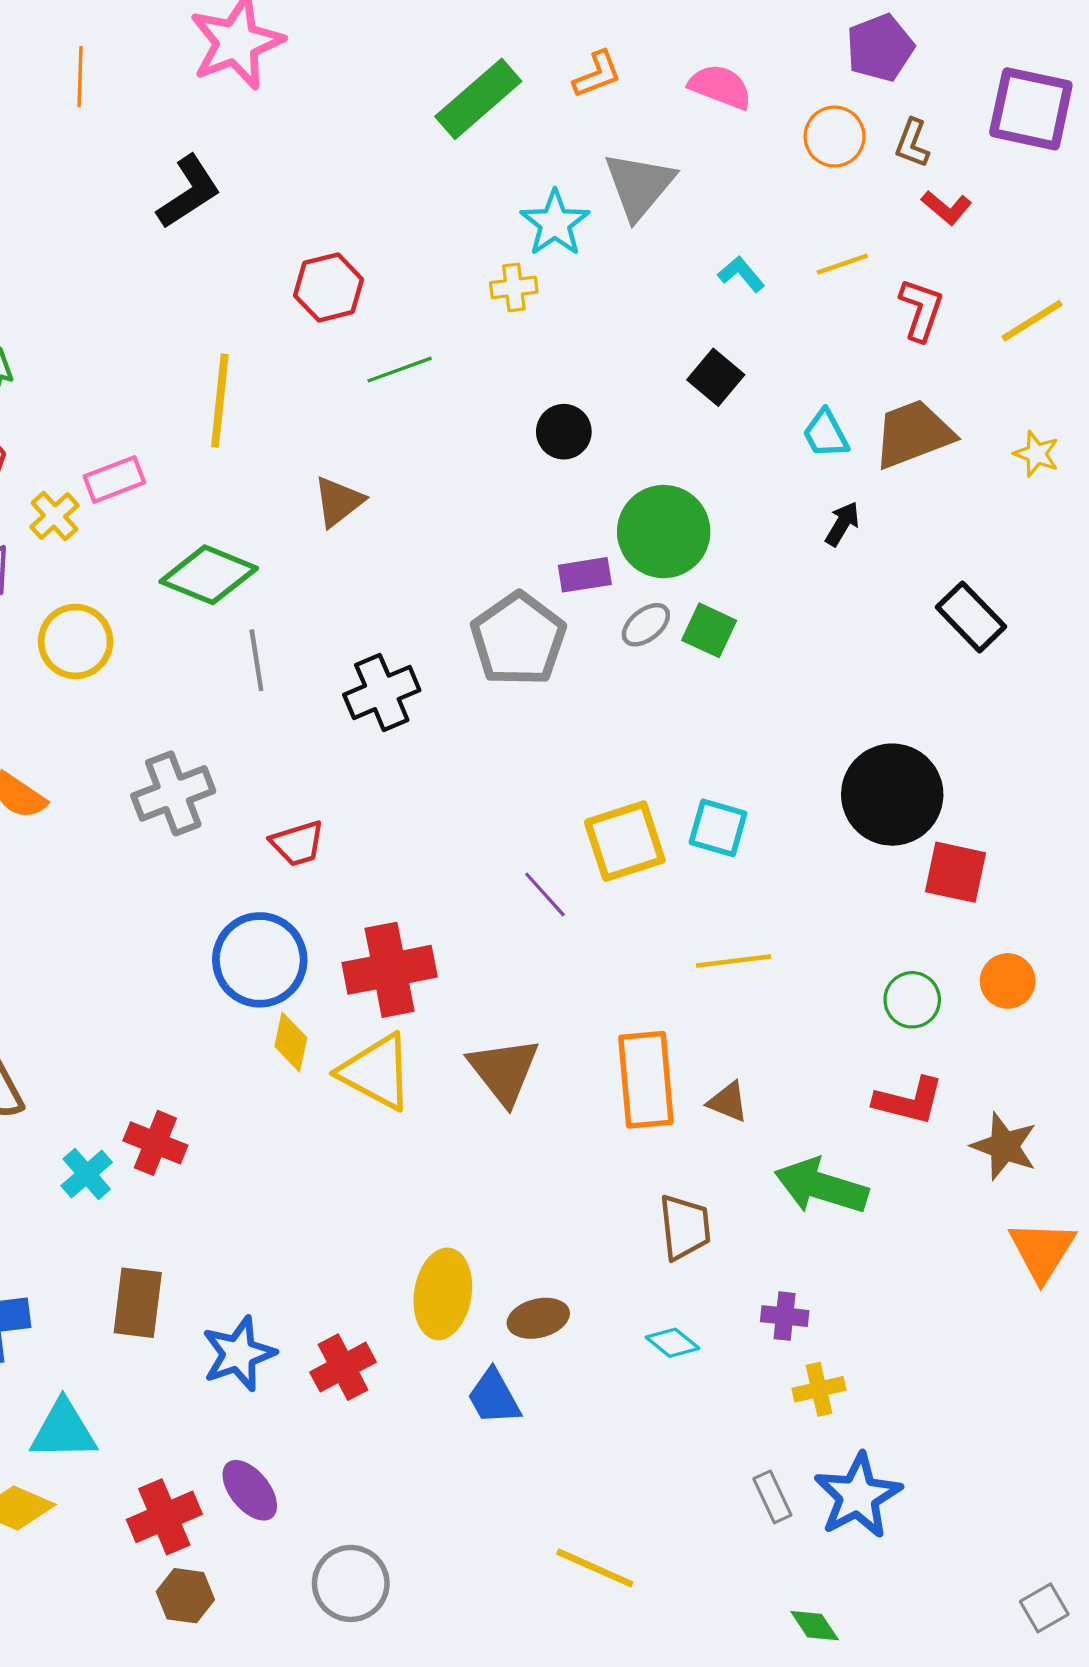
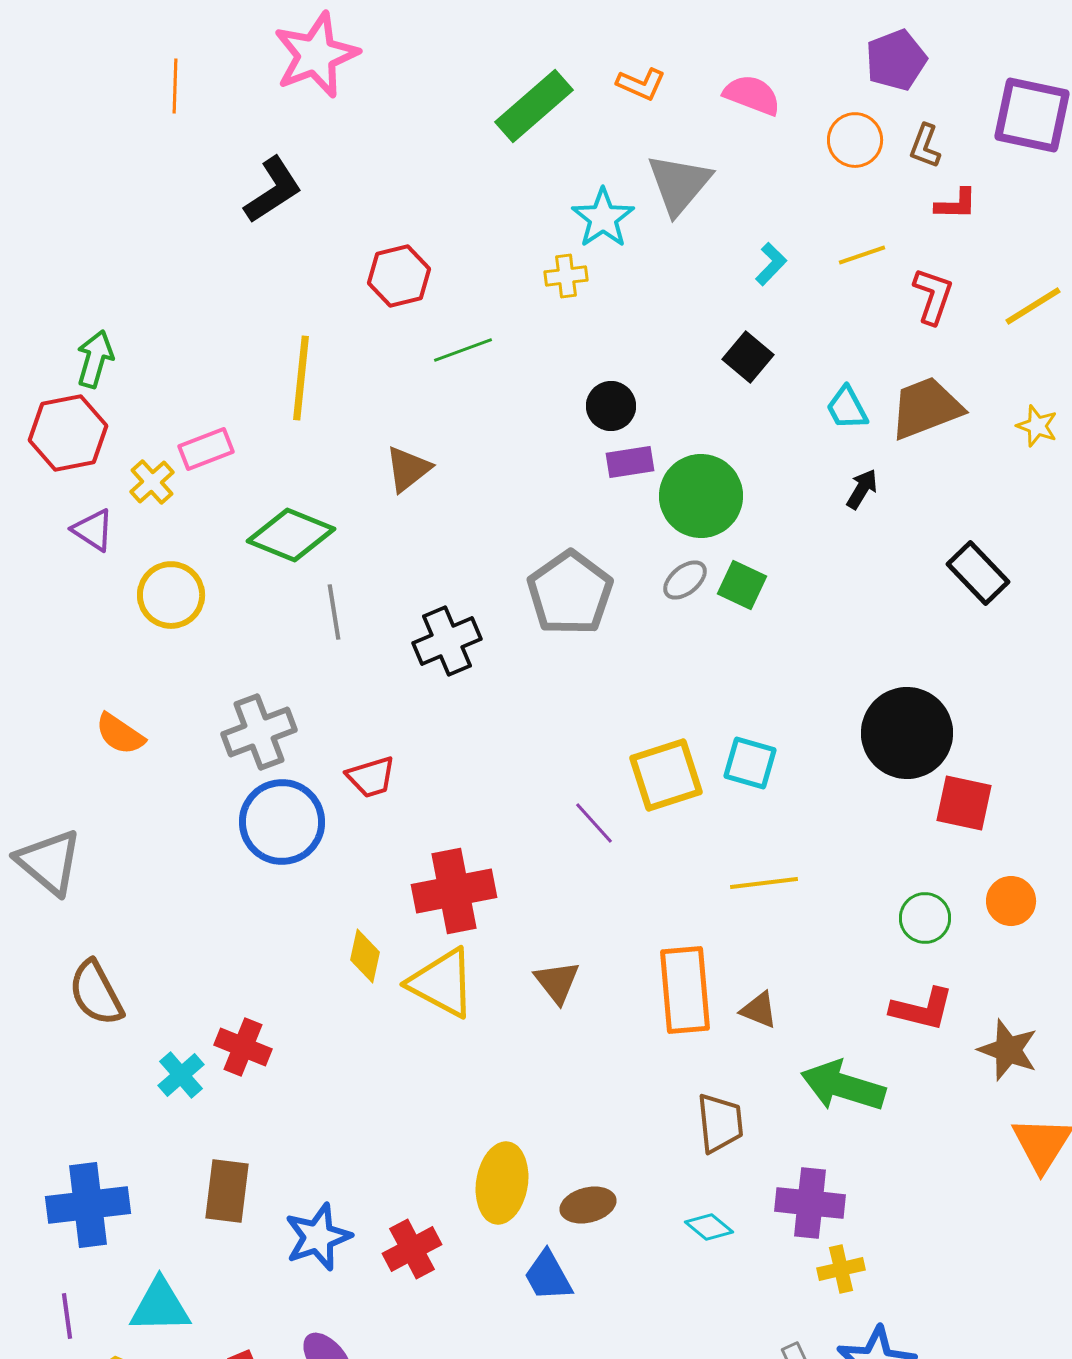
orange L-shape: (597, 74) -> (641, 84), turned 45
red L-shape: (947, 208) -> (956, 204), turned -39
cyan L-shape: (741, 274) -> (771, 264), turned 84
purple rectangle: (585, 575) -> (630, 462), moved
blue circle: (260, 960) -> (282, 822), moved
brown triangle: (504, 1071) -> (557, 982), size x0.7
purple cross: (785, 1316) -> (810, 1203), size x1.6

